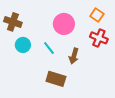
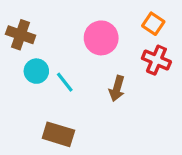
cyan line: (49, 48) -> (65, 82), moved
brown rectangle: (56, 79) -> (58, 134), moved

